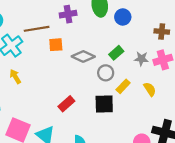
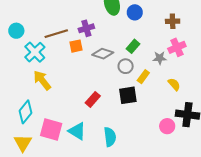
purple cross: (68, 14) -> (86, 28), moved
gray star: (141, 59) -> (160, 58), moved
yellow arrow: (15, 76) -> (42, 80), size x1.5
yellow semicircle: (150, 89) -> (174, 84), moved

